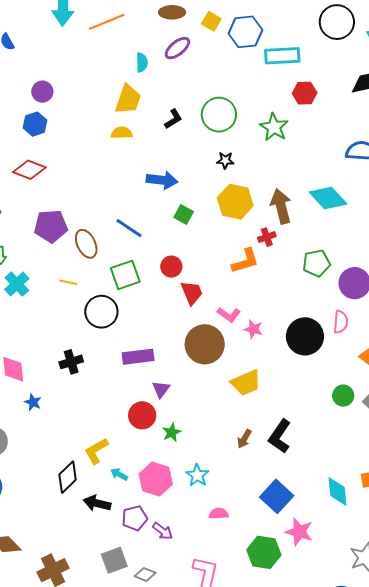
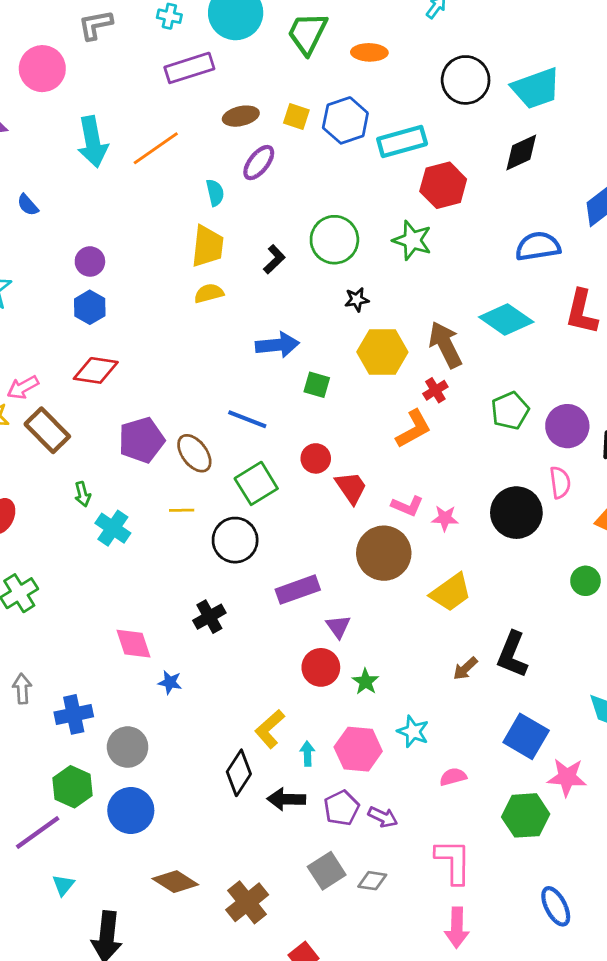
red hexagon: (305, 93) -> (443, 185), size x1.4
brown arrow: (244, 439) -> (465, 668), turned 30
cyan arrow: (119, 474) -> (307, 754), turned 72

